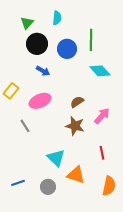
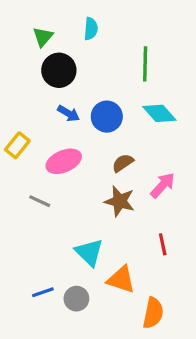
blue circle: (67, 49) -> (107, 117), moved
gray line: (25, 126) -> (40, 201), turned -32
blue line: (18, 183) -> (43, 292), moved
orange semicircle: (109, 186) -> (153, 313), moved

